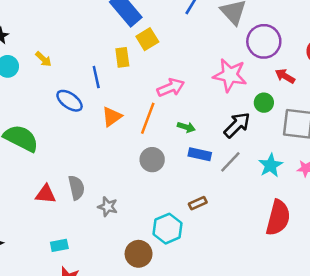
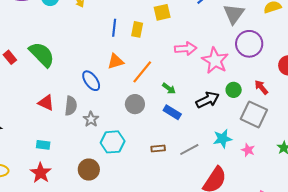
yellow rectangle: (122, 57) -> (137, 29), moved
red arrow: (285, 76) -> (261, 87), moved
pink arrow: (171, 88) -> (186, 49), moved
blue ellipse: (70, 101) -> (91, 81), moved
gray line: (230, 162) -> (189, 149), moved
gray star: (108, 207) -> (91, 119), moved
cyan hexagon: (168, 229) -> (113, 142), moved
brown circle: (139, 254) -> (89, 170), moved

